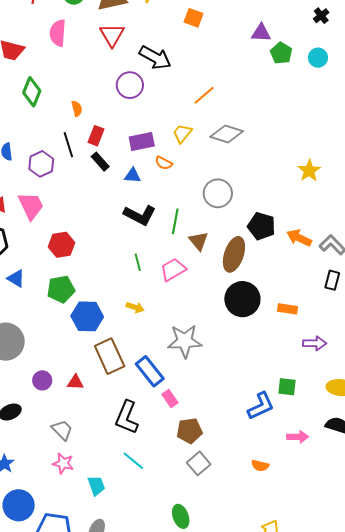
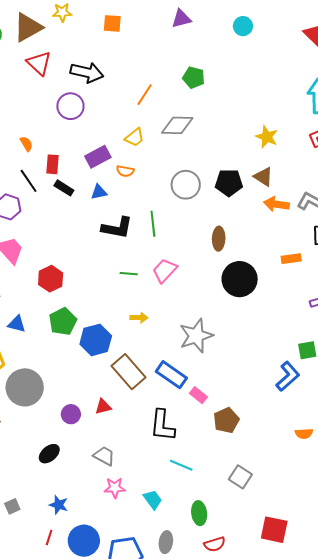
green pentagon: (281, 53) -> (194, 78), moved
yellow trapezoid: (182, 133) -> (135, 137), turned -150
black pentagon: (261, 226) -> (229, 183), moved
brown triangle: (199, 241) -> (263, 177), moved
brown ellipse: (234, 254) -> (219, 239), size x0.7
green line: (138, 262) -> (129, 274), turned -54
orange rectangle: (288, 309) -> (291, 259), moved
gray square: (199, 463) -> (240, 477), moved
green ellipse: (181, 516) -> (199, 513), moved, turned 30

